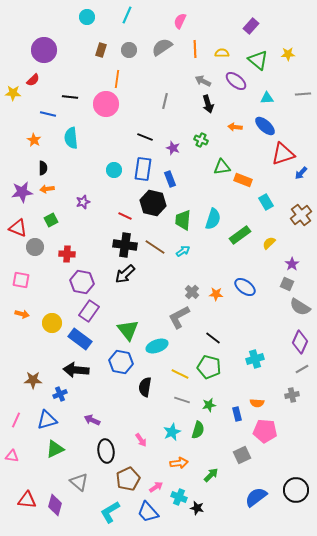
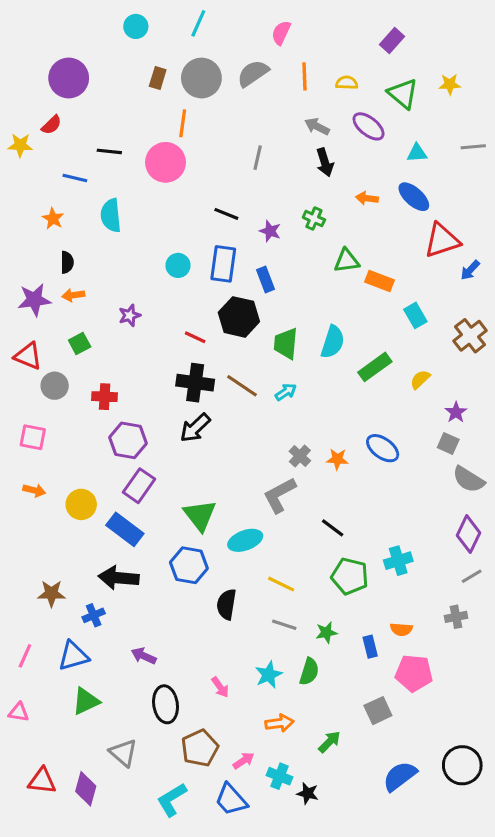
gray circle: (129, 50) -> (201, 78), size x1.6
green pentagon: (209, 367) -> (350, 576), moved

